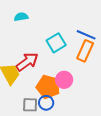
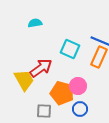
cyan square: (56, 43) -> (70, 49), turned -36
blue circle: (46, 103) -> (80, 109), moved

